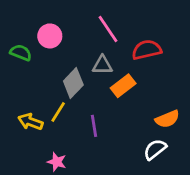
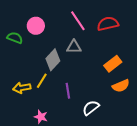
red semicircle: (147, 50) -> (108, 24), moved
orange rectangle: (123, 86) -> (113, 64), moved
yellow arrow: (30, 122) -> (22, 88), turned -30
white semicircle: (155, 149) -> (91, 108), moved

